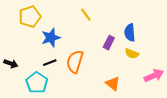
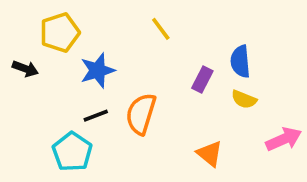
black arrow: (11, 64) -> (25, 69), moved

